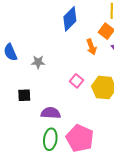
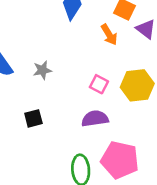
purple semicircle: (51, 113) -> (95, 119), moved

